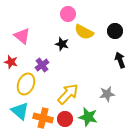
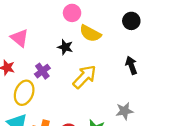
black circle: (115, 31) -> (131, 21), moved
yellow arrow: (68, 94) -> (85, 77), moved
gray star: (107, 94) -> (124, 111), moved

